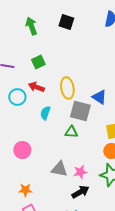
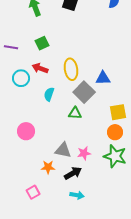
blue triangle: (99, 97) -> (103, 78), turned -35
gray square: (80, 111) -> (84, 92), turned 30
orange star: (25, 190) -> (48, 167), moved
black arrow: (80, 192) -> (73, 173), moved

